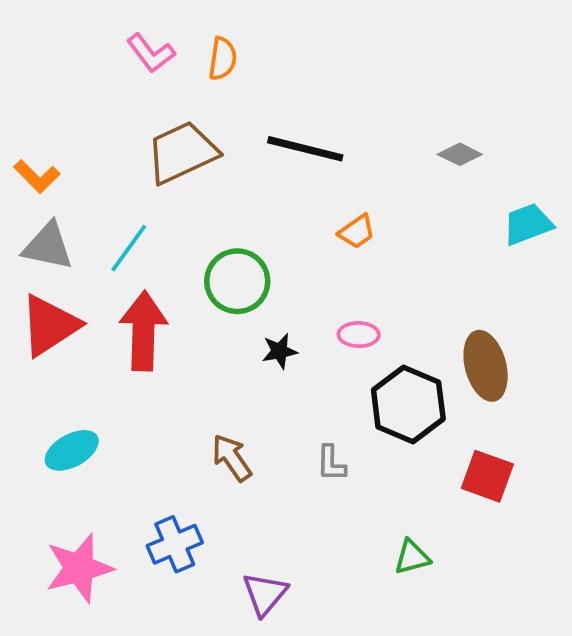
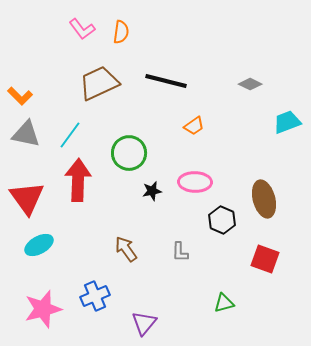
red triangle: (50, 325) -> (27, 198), moved, turned -33
pink ellipse: (359, 335) -> (195, 182), size x1.5
black hexagon: (408, 404) -> (222, 220), size x0.7

